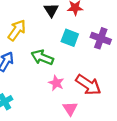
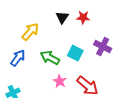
cyan square: (70, 38) -> (75, 53), moved

